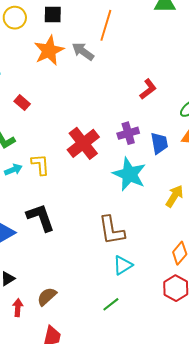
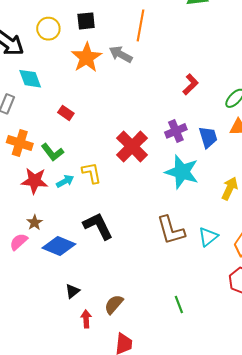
cyan triangle: (123, 265) -> (208, 237), moved
green line: (111, 304) -> (179, 304), turned -66

